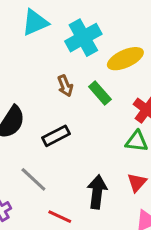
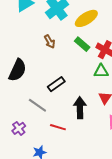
green rectangle: (100, 93) -> (82, 44), moved
black rectangle: (56, 136) -> (56, 84), moved

